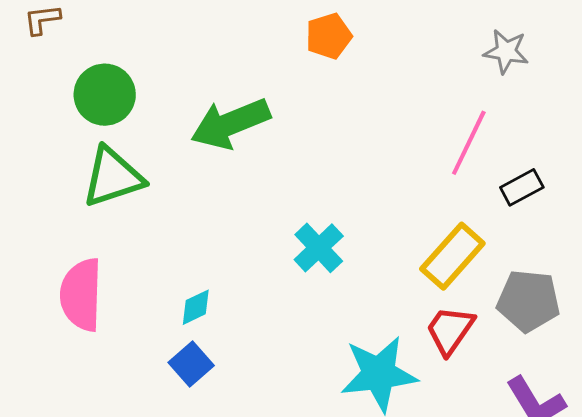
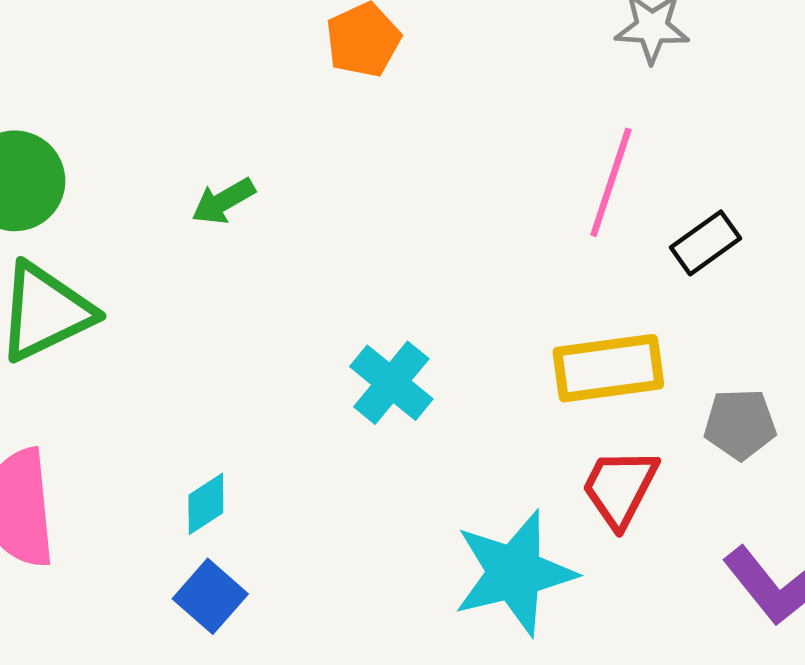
green arrow: (230, 124) -> (223, 201), size x0.5
yellow rectangle: (452, 256) -> (608, 368), turned 48
gray pentagon: (528, 301) -> (740, 424), size x0.7

